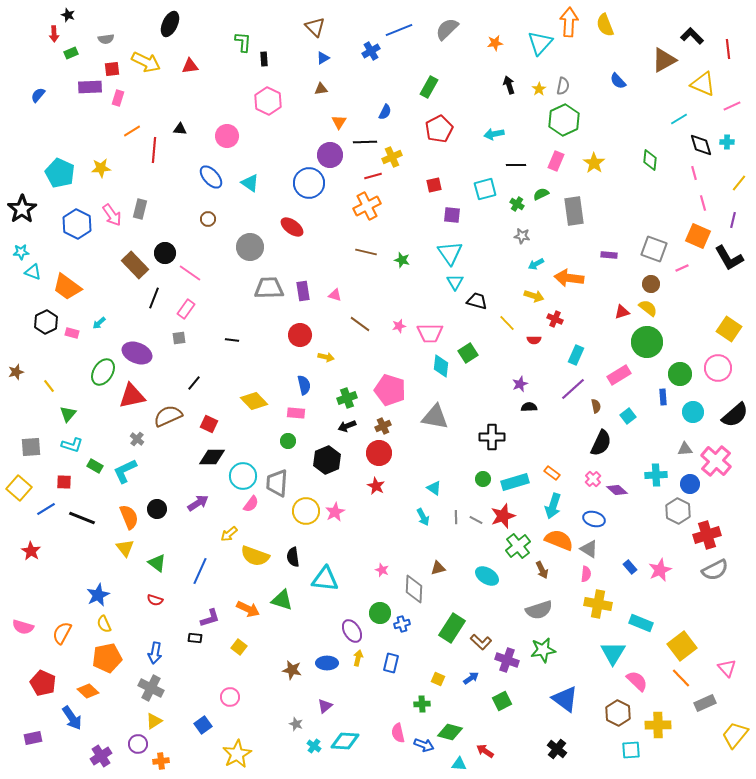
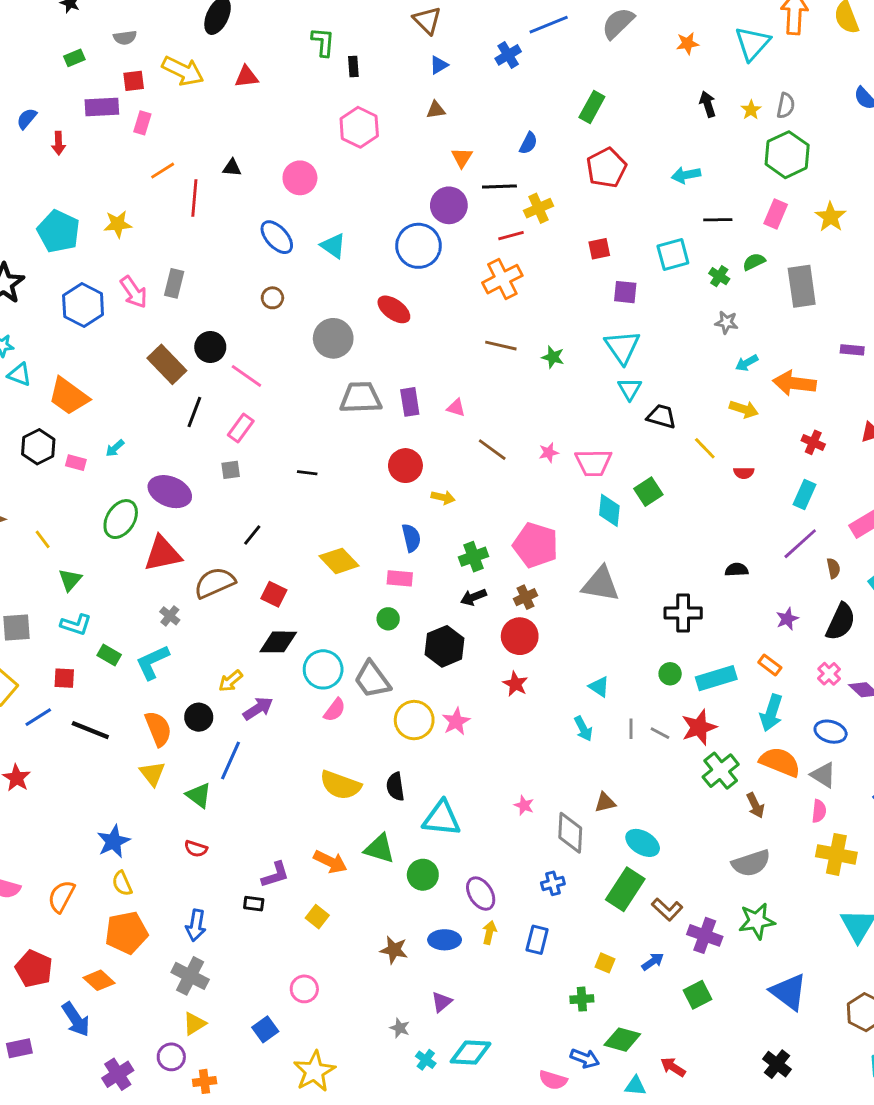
red arrow: (54, 34) -> (58, 143), moved
red cross: (555, 319) -> (813, 442), moved
purple star: (520, 384) -> (787, 619), moved
gray trapezoid: (277, 483) -> (372, 680), turned -40
yellow arrow: (229, 534) -> (231, 681), moved
blue line: (200, 571) -> (231, 761), moved
cyan ellipse: (487, 576) -> (643, 843), moved
green circle: (380, 613) -> (423, 875), moved
pink semicircle: (398, 733) -> (553, 1080), moved, turned -60

